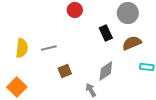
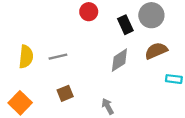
black rectangle: (106, 33) -> (125, 25), moved
brown square: (65, 71) -> (65, 93), moved
gray diamond: (106, 71) -> (119, 60), moved

